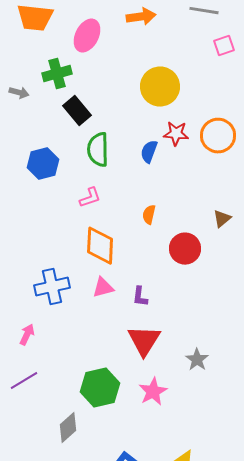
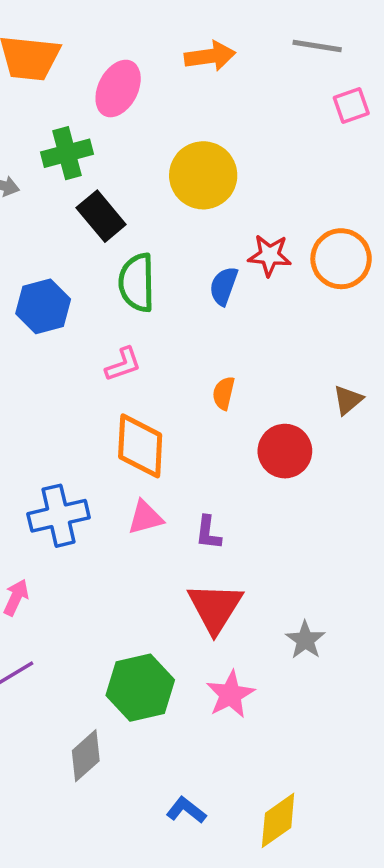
yellow circle: (160, 87) -> (203, 175), moved

